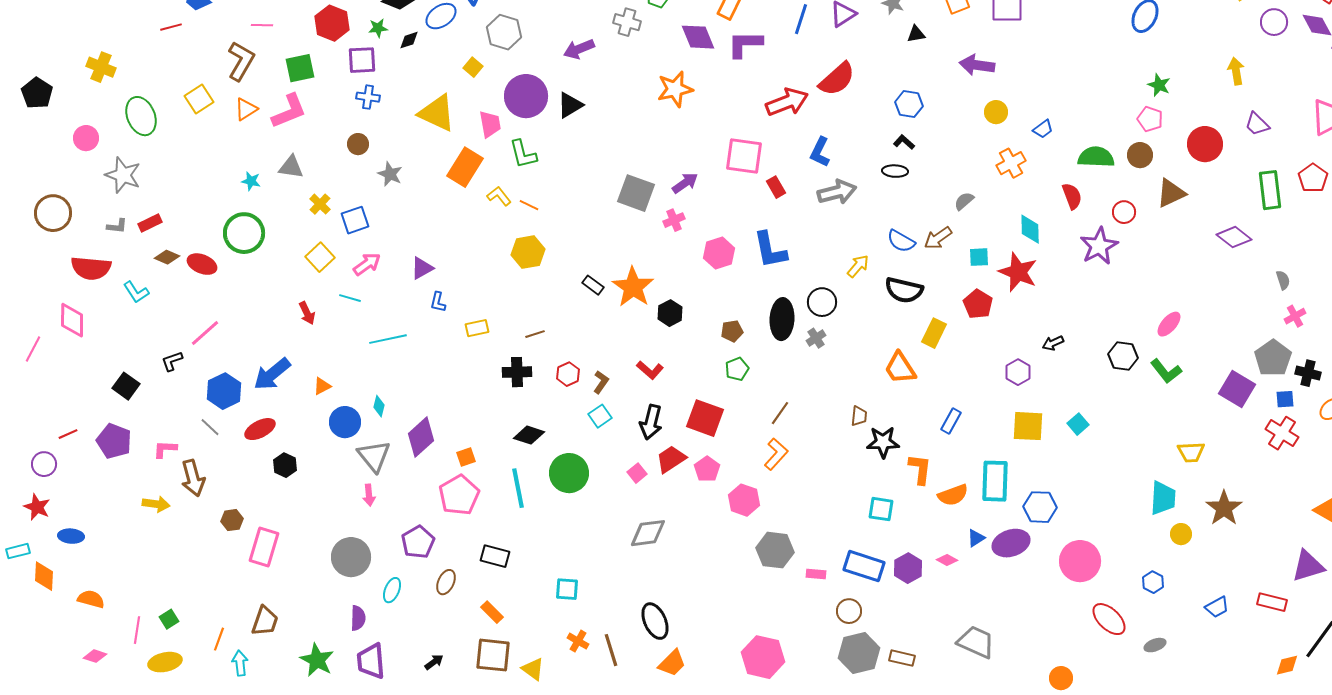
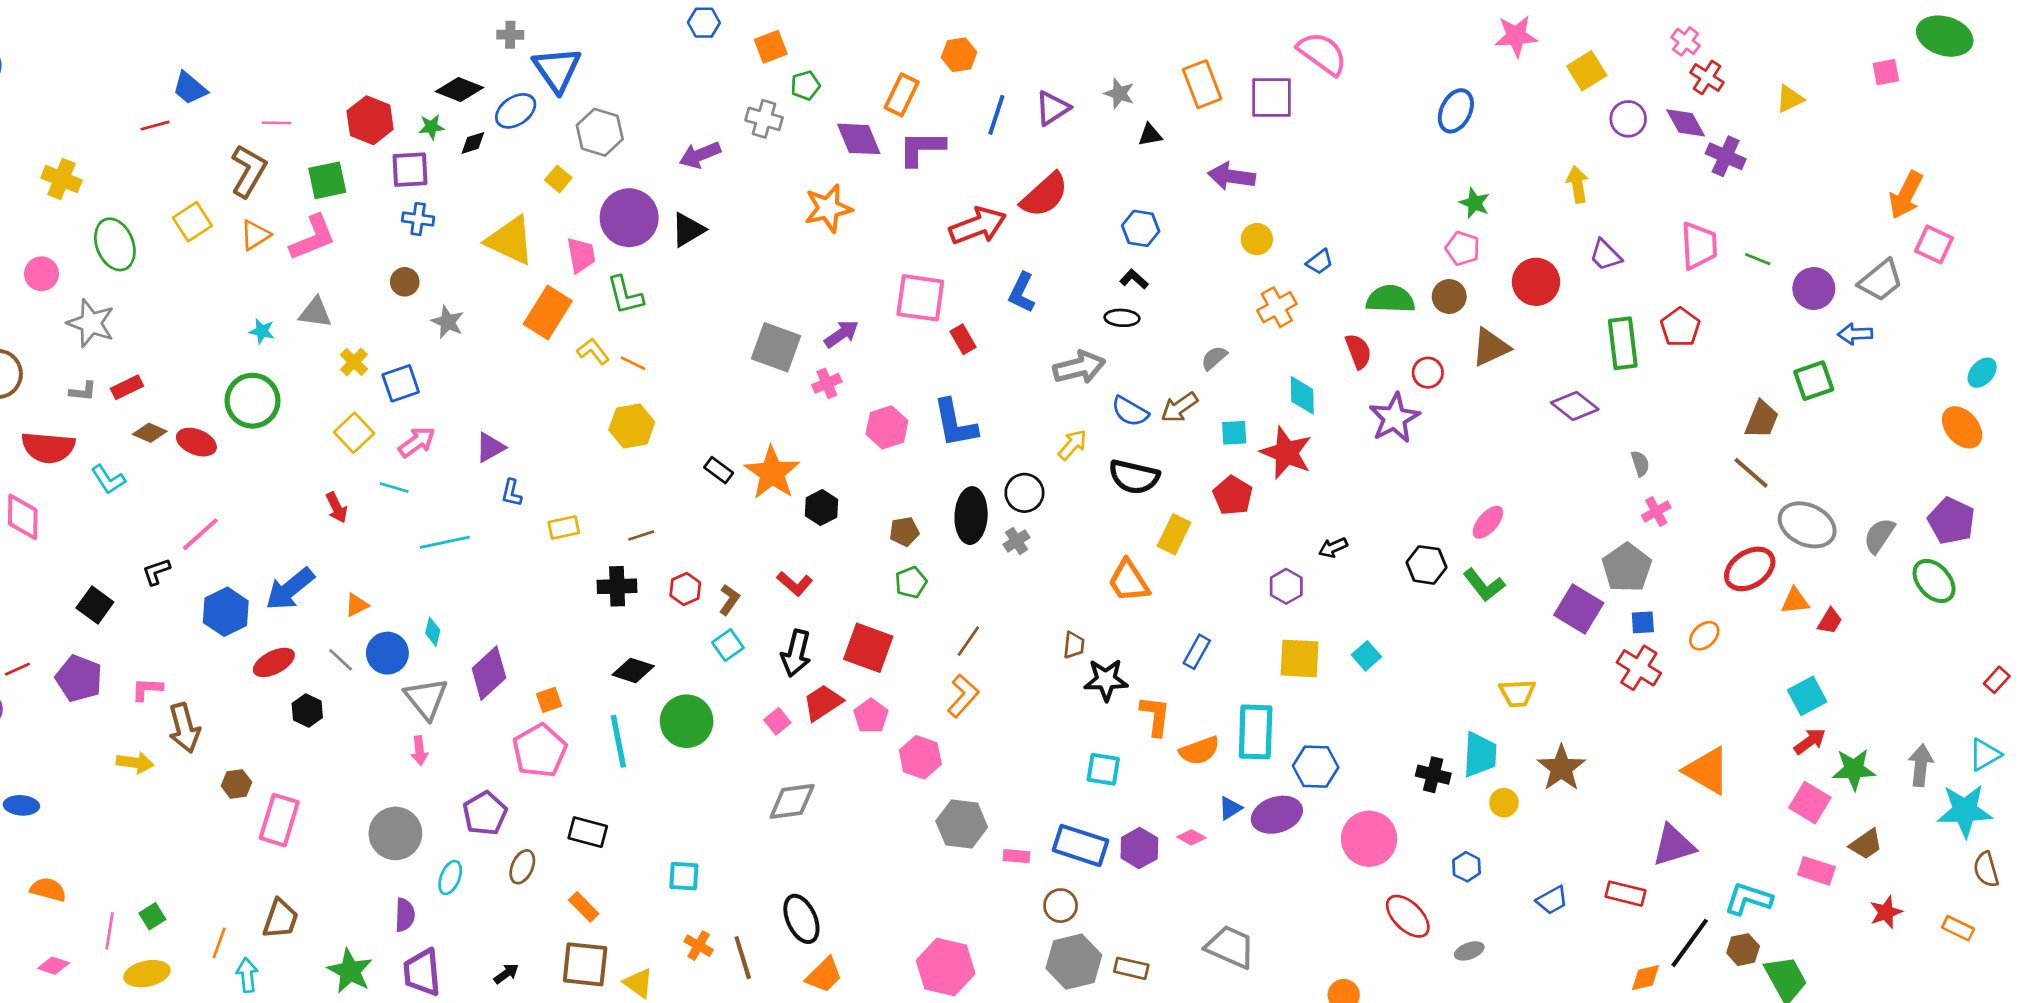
gray arrow: (837, 192) -> (1079, 367), moved
black cross: (1308, 373) -> (1433, 775), moved
gray line: (210, 427) -> (341, 660), moved

